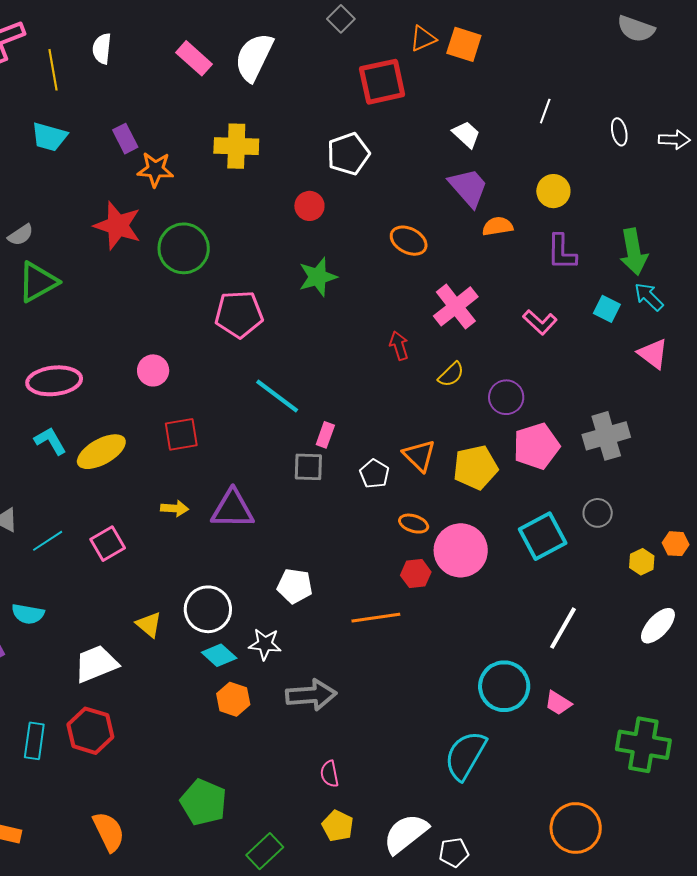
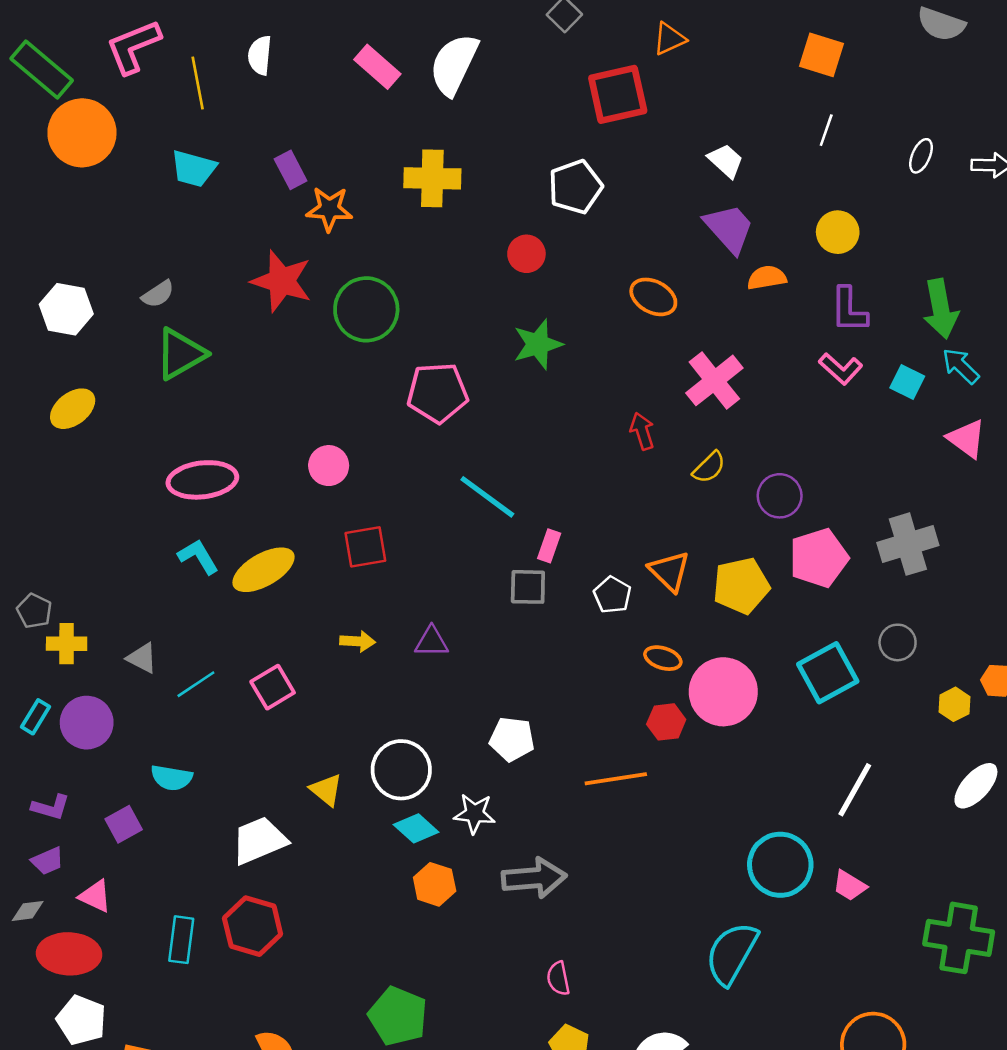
orange square: (464, 44) -> (821, 55), moved
white ellipse: (619, 132) -> (921, 156), turned 36
pink L-shape: (540, 322) -> (841, 369), moved
purple triangle: (233, 509) -> (432, 642), size x0.6

